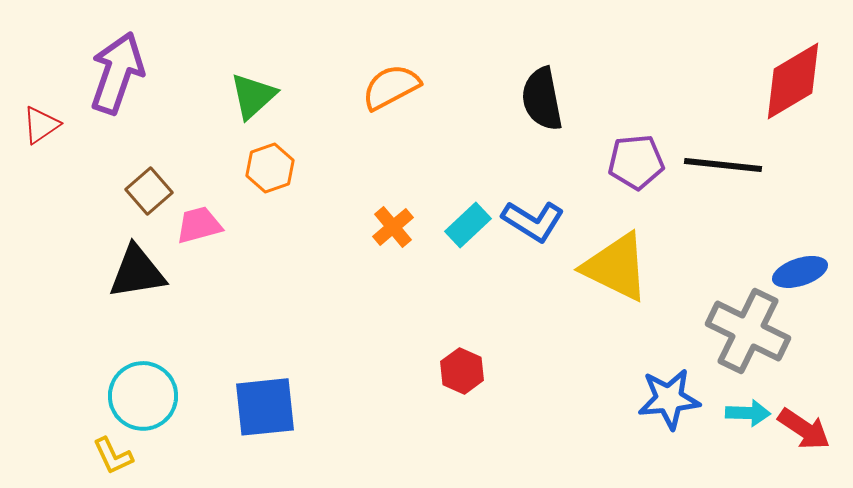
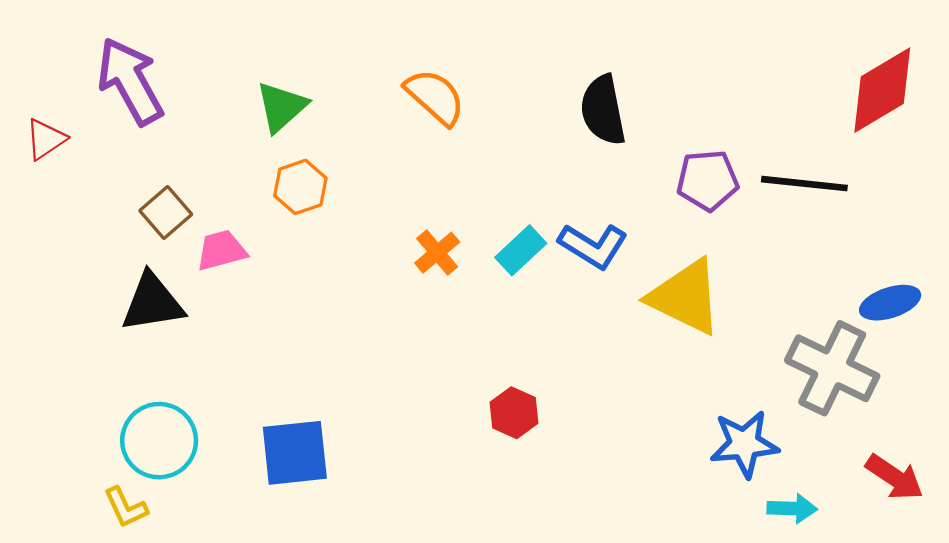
purple arrow: (117, 73) -> (130, 81), turned -48
orange semicircle: (391, 87) -> (435, 97), turned 70
cyan arrow: (748, 413) -> (792, 508), moved

